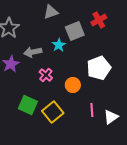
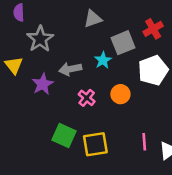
white pentagon: (99, 68) -> (153, 70), moved
orange circle: (73, 85) -> (120, 94), moved
yellow square: (53, 112) -> (95, 144), turned 30

